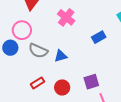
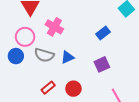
pink cross: (66, 17) -> (54, 27), moved
purple square: (91, 82) -> (102, 64), moved

